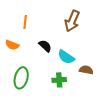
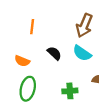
orange semicircle: (12, 45) -> (22, 61), moved
cyan semicircle: (66, 57) -> (82, 53), moved

